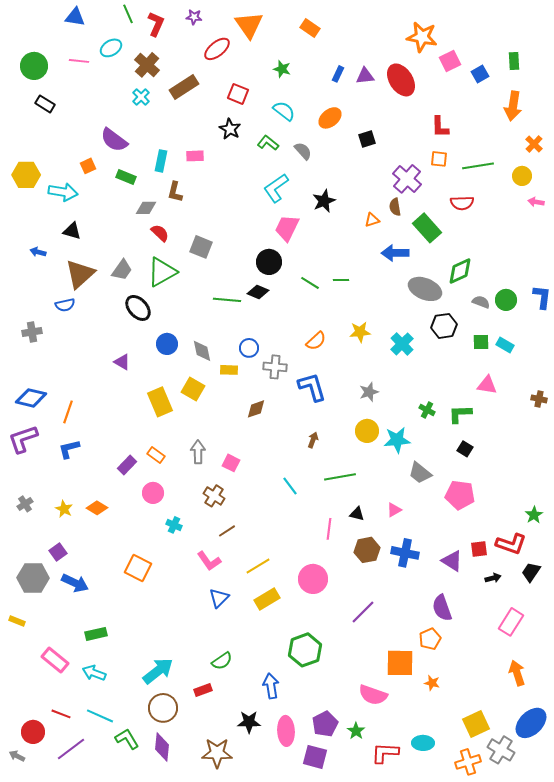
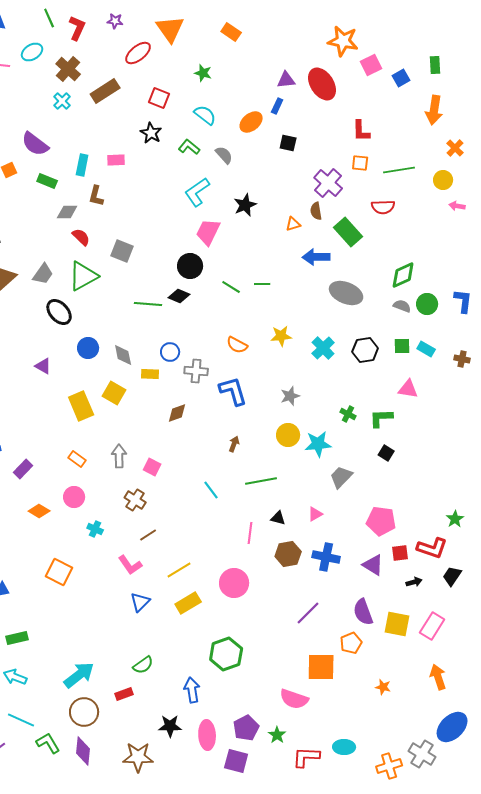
blue rectangle: (338, 74) -> (277, 106), moved
black square: (367, 139) -> (288, 143), turned 30
green diamond: (460, 271) -> (403, 275), moved
black hexagon: (444, 326) -> (365, 350), moved
orange semicircle: (316, 341) -> (237, 345), turned 70
brown cross: (539, 399) -> (462, 359), moved
purple rectangle: (127, 465) -> (23, 469), moved
gray trapezoid: (420, 473) -> (341, 477), turned 95
pink pentagon: (460, 495) -> (381, 521), moved
orange diamond: (97, 508) -> (39, 511), moved
purple line: (363, 612) -> (308, 613), moved
orange star: (432, 683) -> (383, 687), moved
yellow square: (476, 724) -> (397, 624), moved, turned 36

